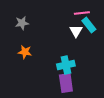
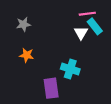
cyan cross: (66, 65) -> (70, 69), turned 30
purple rectangle: (66, 83) -> (51, 88), moved

